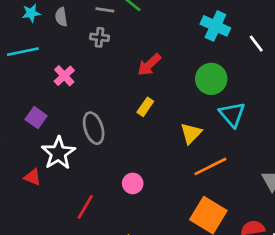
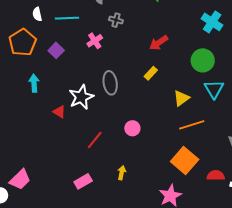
gray cross: (99, 37) -> (116, 20), moved
purple square: (36, 118) -> (56, 50), moved

